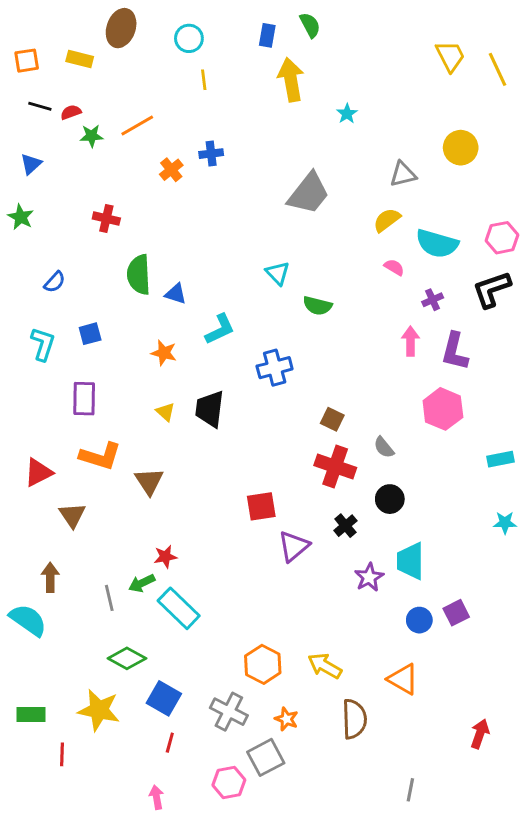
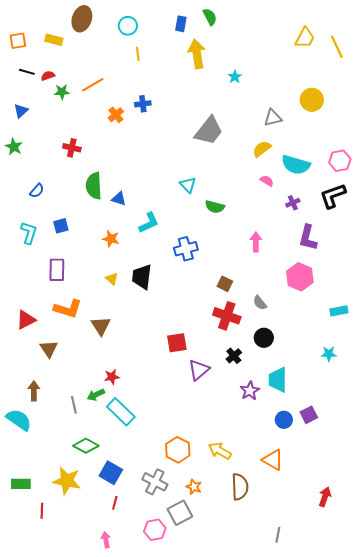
yellow trapezoid: (450, 56) -> (305, 38), turned 55
pink arrow: (410, 341) -> (256, 242), moved
cyan star: (505, 523) -> (329, 354), moved

